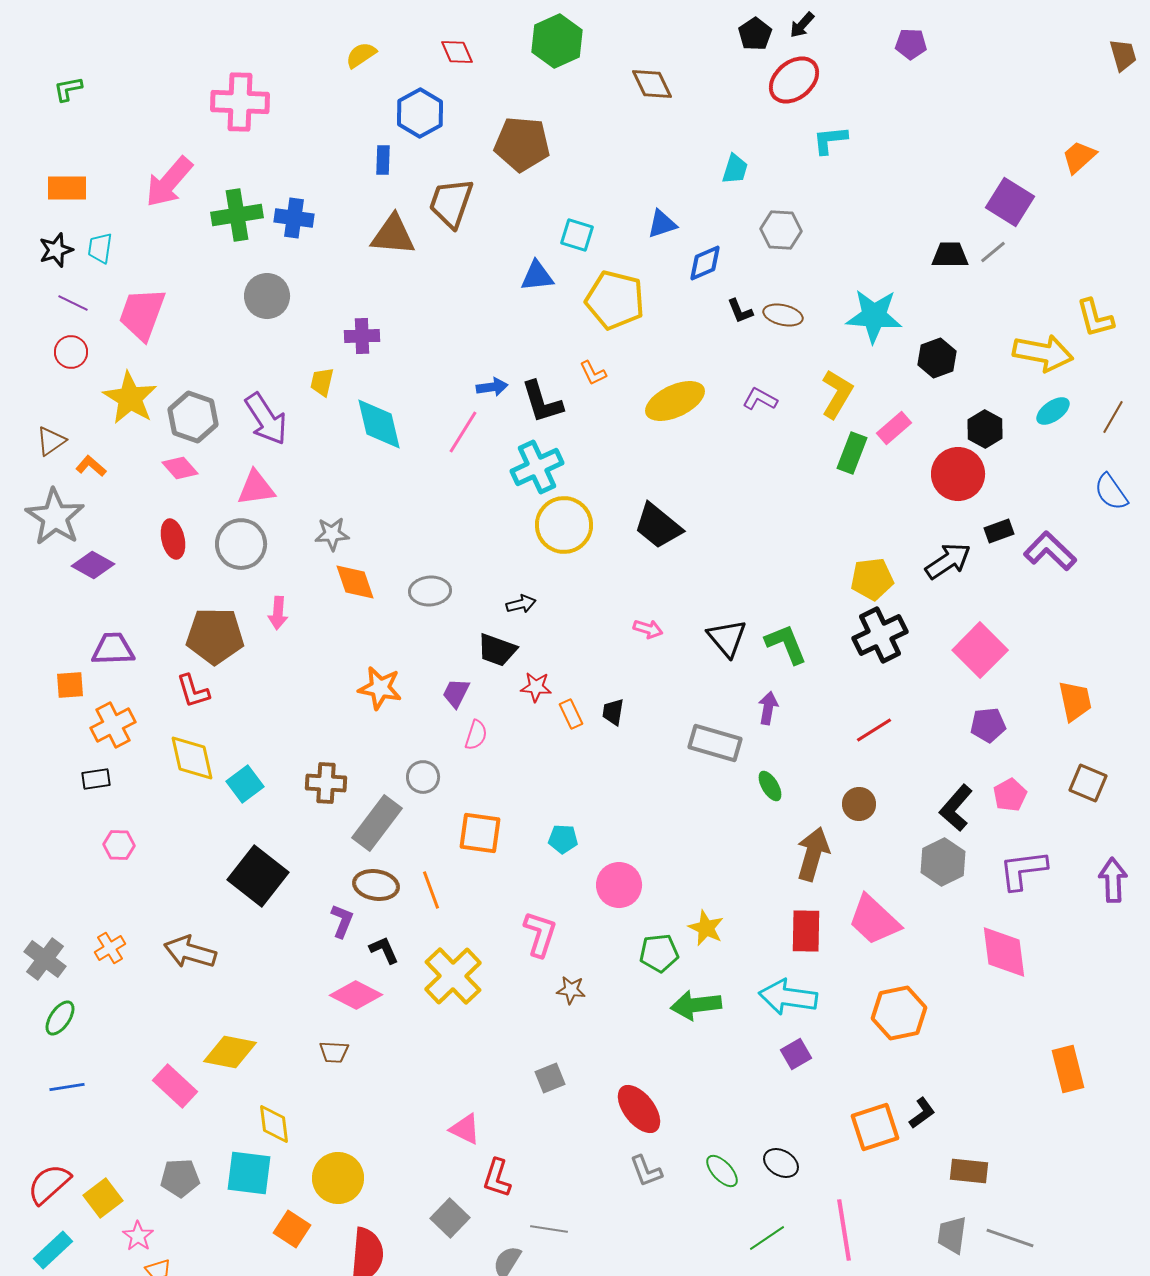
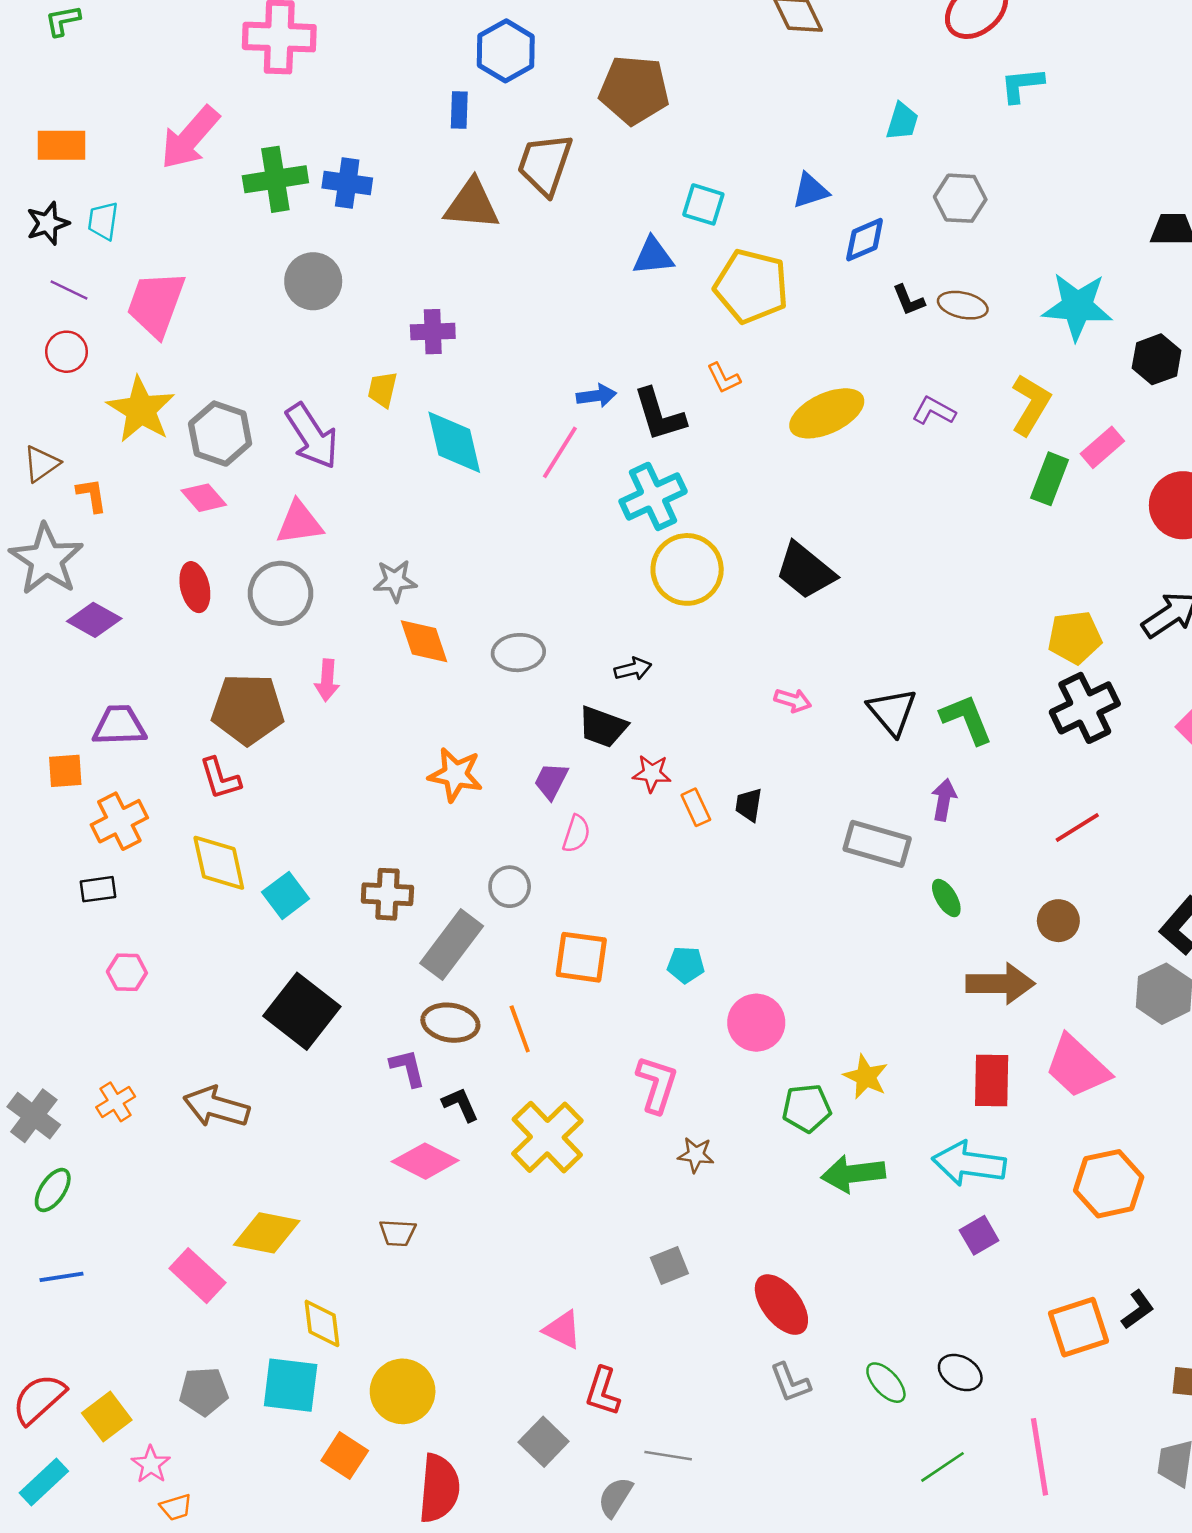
orange L-shape: (91, 466) -> (92, 495), turned 40
brown arrow: (813, 854) -> (1000, 984), turned 74
purple L-shape: (342, 921) -> (408, 1068), turned -36

